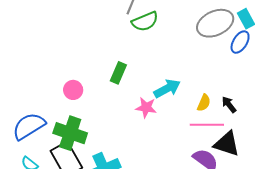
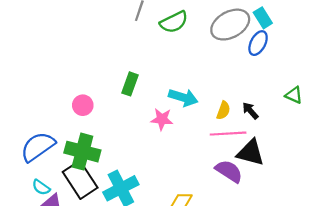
green semicircle: (145, 21) -> (174, 22), moved
cyan arrow: (167, 89) -> (183, 98), turned 48

